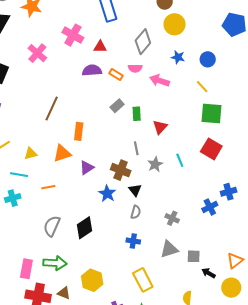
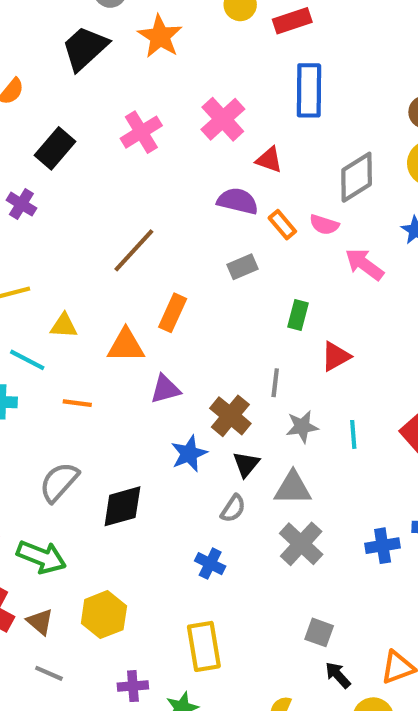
gray rectangle: (117, 106) -> (242, 267), moved
gray cross: (172, 218) -> (301, 544), size x1.5
gray triangle: (169, 249) -> (293, 488), moved

